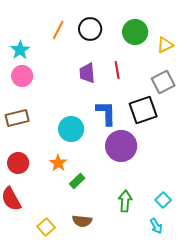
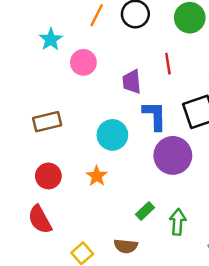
purple trapezoid: (87, 73) -> (132, 82), moved
pink circle: (22, 76) -> (83, 62), moved
green rectangle: (77, 181) -> (145, 211), moved

